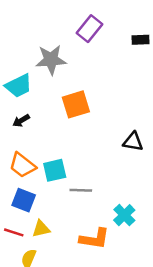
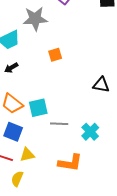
orange square: (76, 104) -> (55, 55), size x0.6
cyan cross: (124, 215) -> (90, 132), moved

